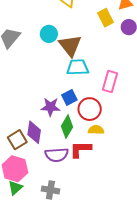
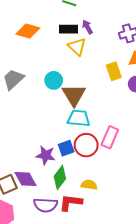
red circle: (90, 109) -> (86, 145), moved
purple diamond: (34, 132) -> (25, 179), turned -45

